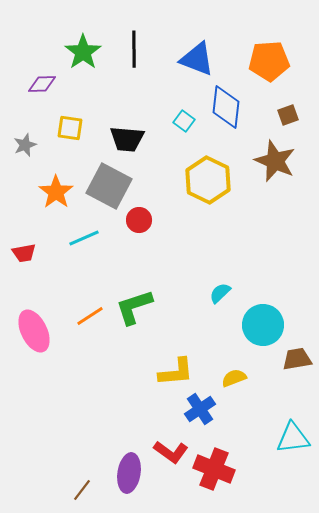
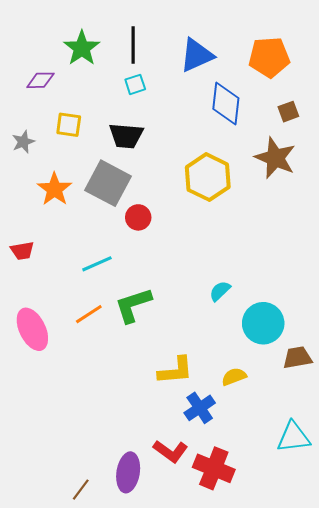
blue triangle: (197, 59) -> (197, 55), turned -45
cyan square: (184, 121) -> (135, 84), moved, turned 35
cyan line: (84, 238) -> (97, 264), moved

